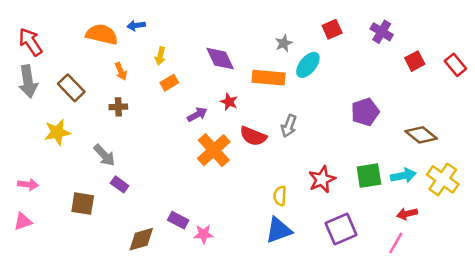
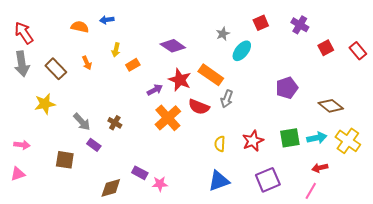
orange semicircle: (102, 34) -> (80, 27), size x0.7
yellow arrow: (160, 56) -> (116, 50), moved
purple diamond: (220, 59) -> (173, 46), turned -30
orange arrow: (121, 71) -> (87, 63), moved
orange rectangle: (268, 78) -> (211, 75), moved, turned 30
red star: (229, 102) -> (180, 80), size x1.6
brown cross: (118, 107) -> (115, 123), moved, turned 32
yellow semicircle: (280, 196) -> (220, 144), moved

